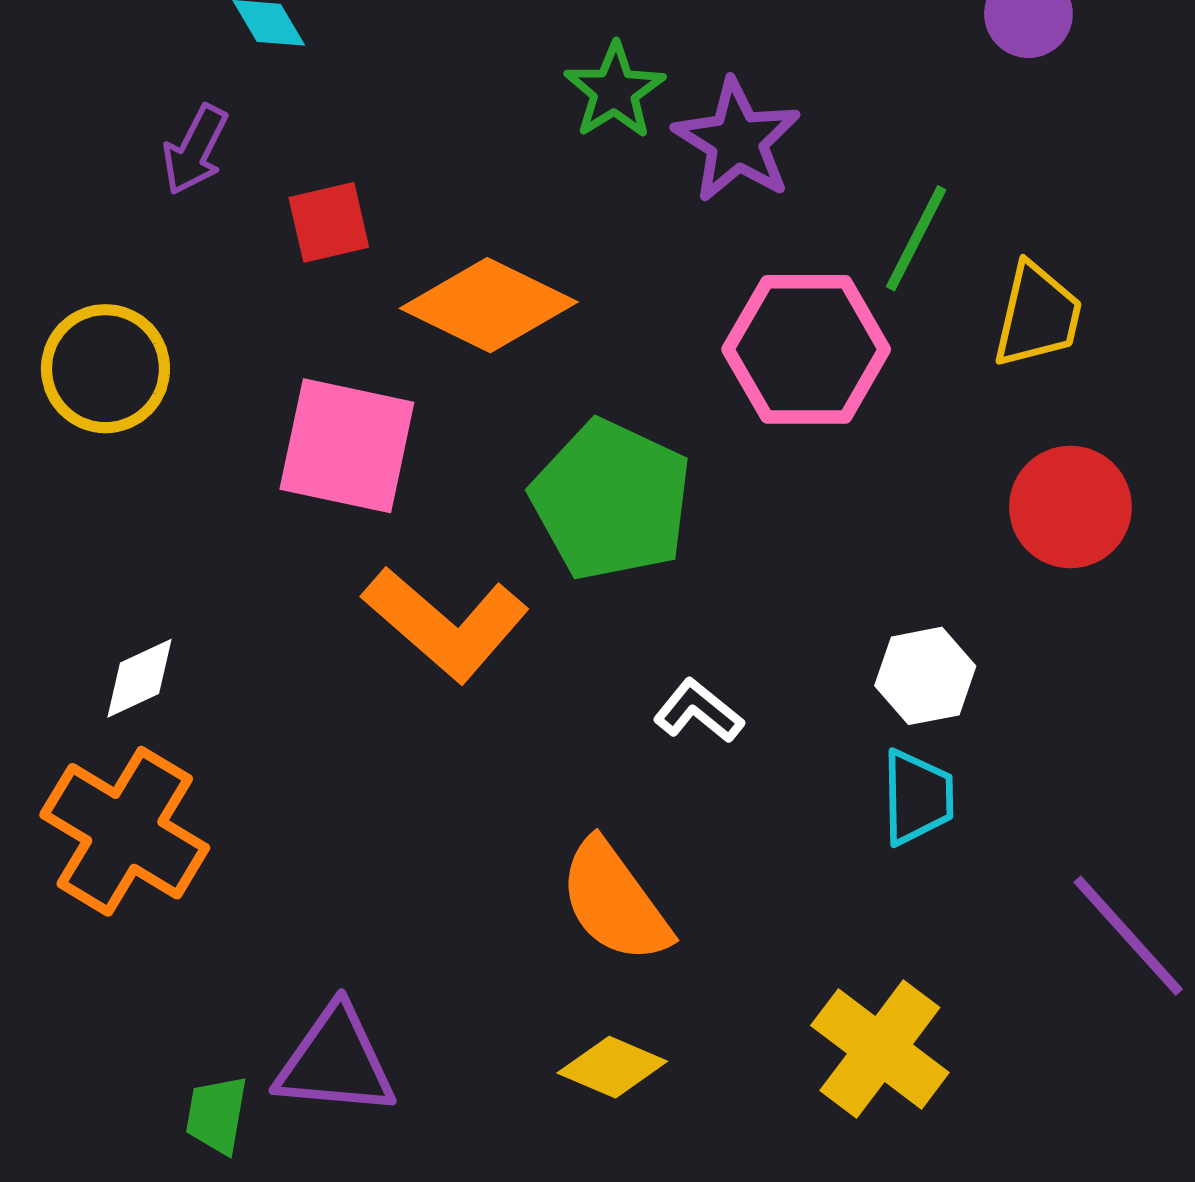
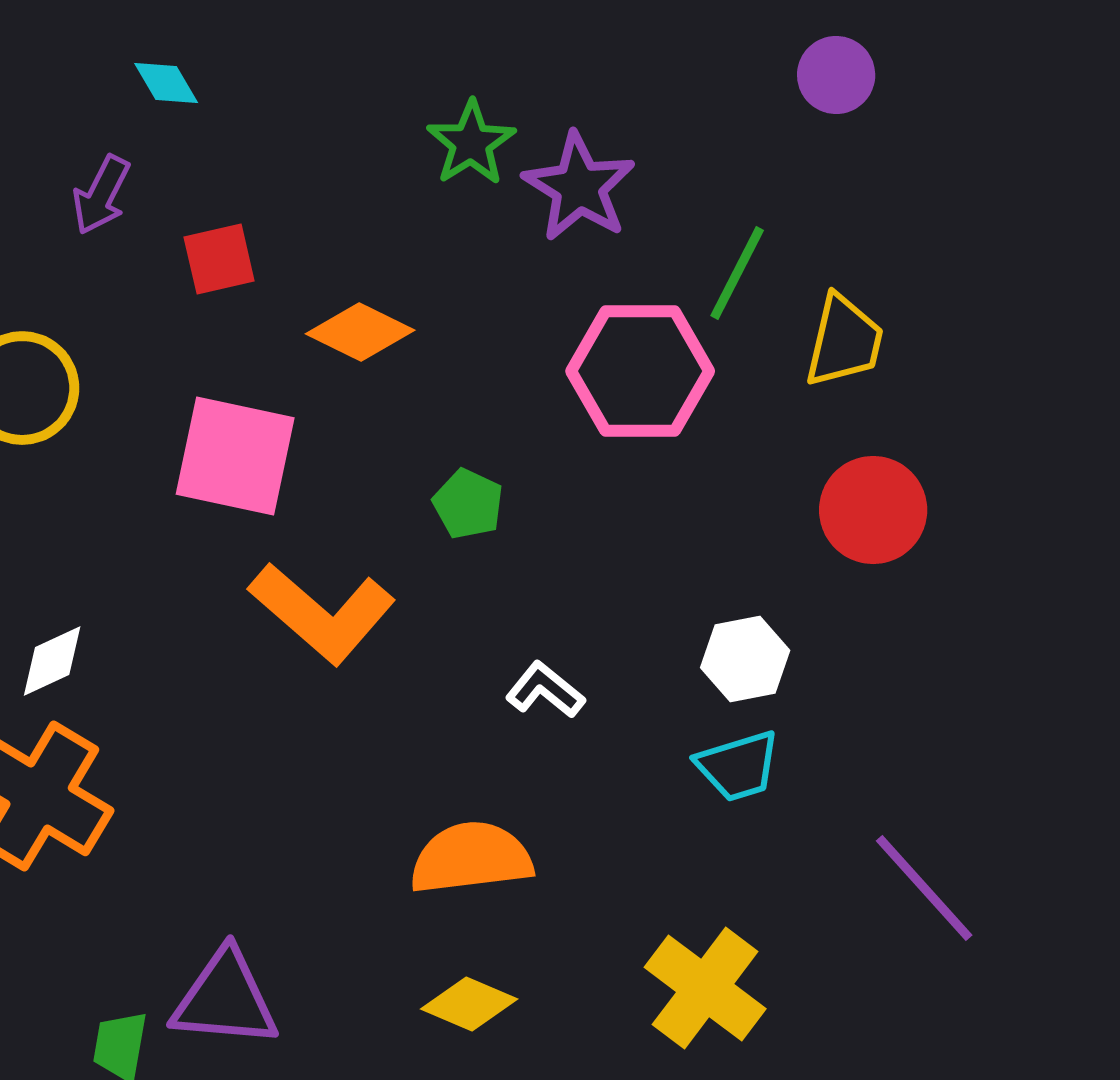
orange diamond: (489, 305) -> (360, 332), size x0.7
green pentagon: (611, 500) -> (468, 504), size x0.5
cyan trapezoid: (917, 797) -> (738, 766), turned 74
orange semicircle: (615, 902) -> (471, 858), turned 119

